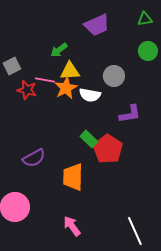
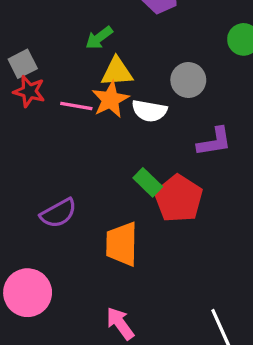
pink line: (45, 80) -> (76, 106), moved
red star: (27, 90) -> (29, 91), moved

